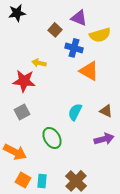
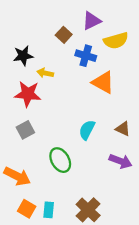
black star: (17, 13) -> (23, 56), moved
purple triangle: (79, 18) -> (92, 21), turned -48
purple arrow: (104, 139) -> (121, 161), turned 36

